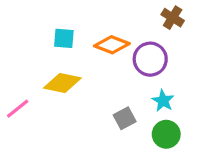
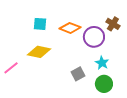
brown cross: (173, 18) -> (113, 24), moved

